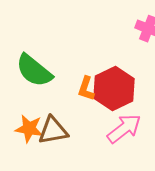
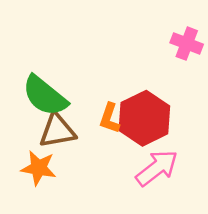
brown triangle: (53, 131) -> (57, 131), moved

